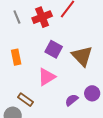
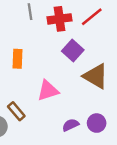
purple square: (54, 49) -> (73, 50), moved
brown triangle: (82, 56) -> (96, 76), turned -30

